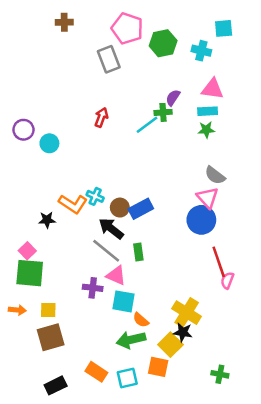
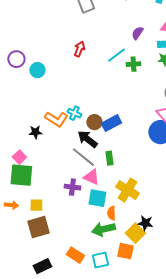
green cross: (163, 112) -> (133, 64), moved
yellow cross: (187, 313) -> (127, 190), moved
orange semicircle: (141, 320) -> (111, 213), turned 48

